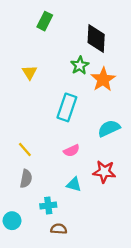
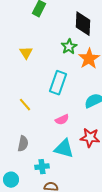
yellow line: (25, 149) -> (25, 105), moved
cyan triangle: (74, 184) -> (64, 149), size x1.5

